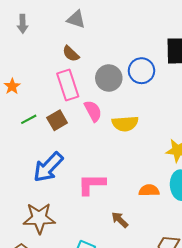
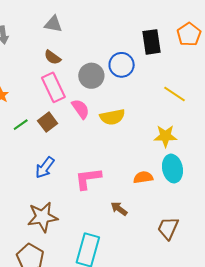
blue arrow: (48, 167) -> (45, 168), size x0.7

